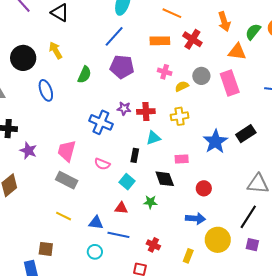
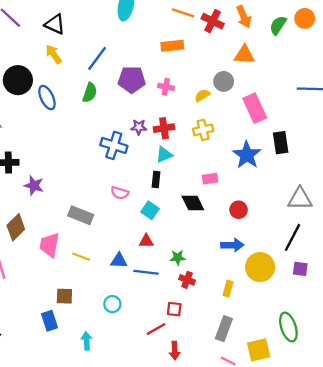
blue line: (114, 36) -> (97, 58), moved
red cross: (192, 39) -> (213, 21), moved
yellow arrow: (56, 50) -> (54, 54), moved
orange triangle: (237, 52) -> (244, 55), moved
pink cross: (165, 72) -> (166, 87), moved
pink rectangle: (230, 83) -> (255, 108), moved
blue ellipse: (46, 90) -> (47, 98), moved
black rectangle: (246, 134) -> (281, 143), turned -60
cyan triangle: (153, 138) -> (164, 155), moved
pink trapezoid: (67, 151) -> (49, 245), moved
green star: (150, 202) -> (178, 258), moved
cyan circle: (95, 252) -> (112, 304), moved

